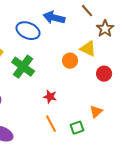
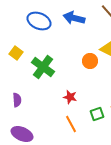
blue ellipse: (28, 31) -> (39, 21), moved
green square: (77, 128) -> (97, 114), moved

